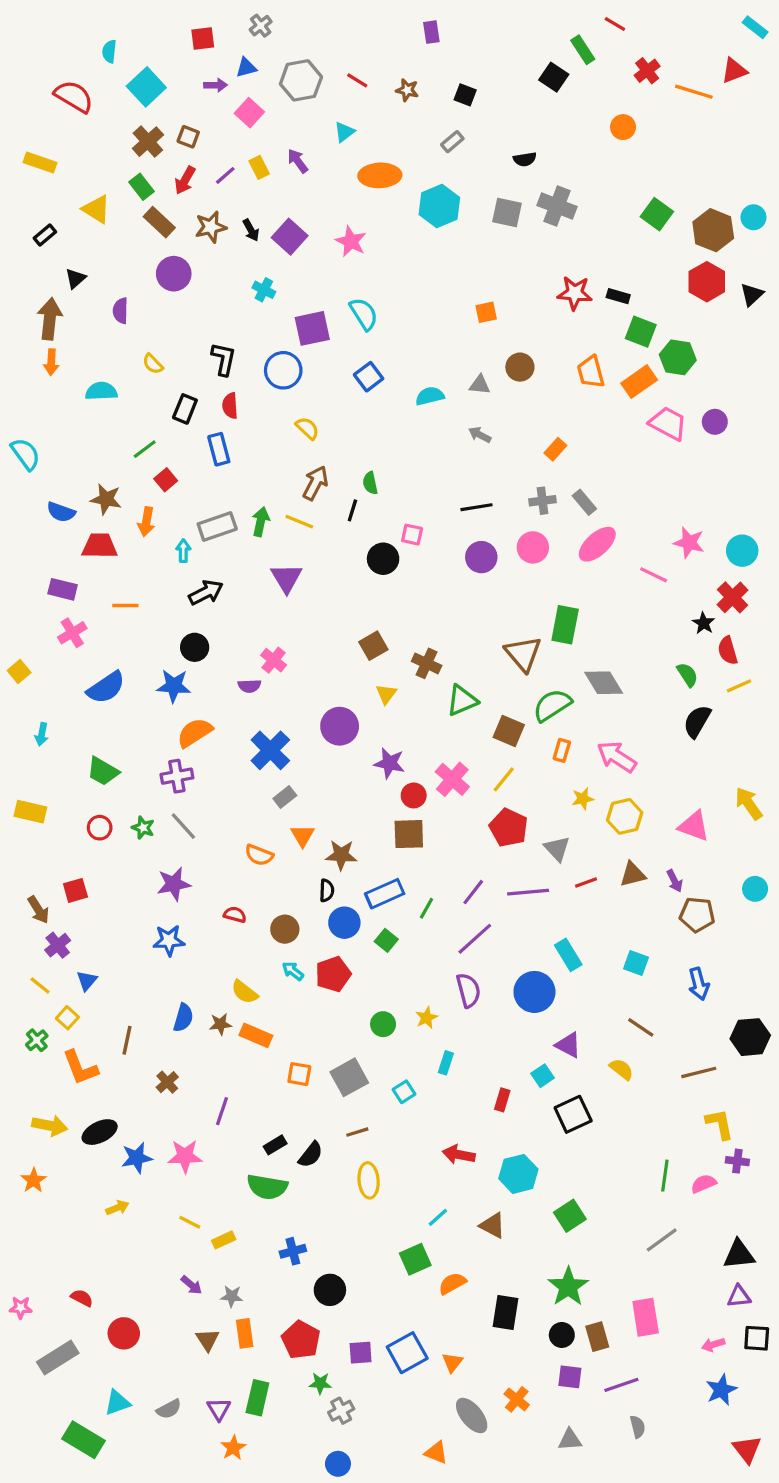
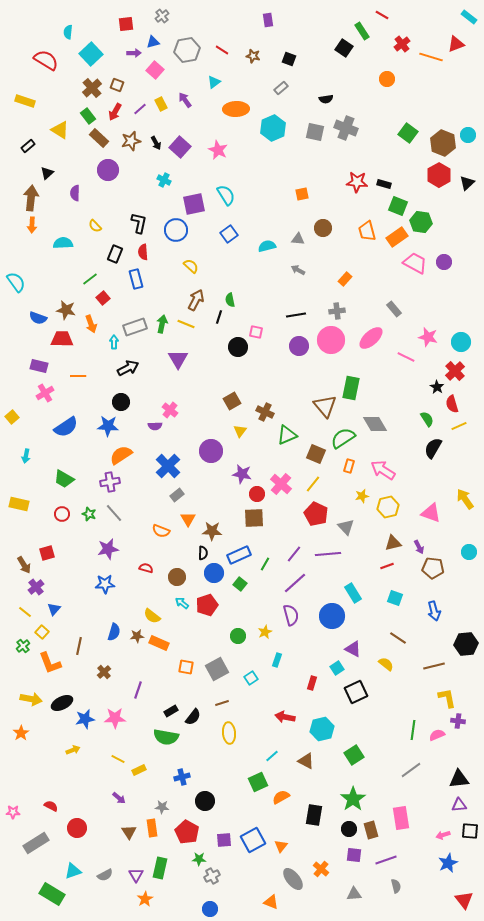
gray rectangle: (584, 502) -> (394, 309), moved
orange arrow: (146, 522) -> (91, 324), turned -30
pink circle: (533, 547) -> (331, 340), size x1.4
red line: (586, 882) -> (387, 566), moved
gray star: (232, 1296) -> (162, 807), moved

